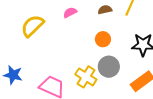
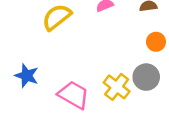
orange circle: (103, 39) -> (156, 42), moved

